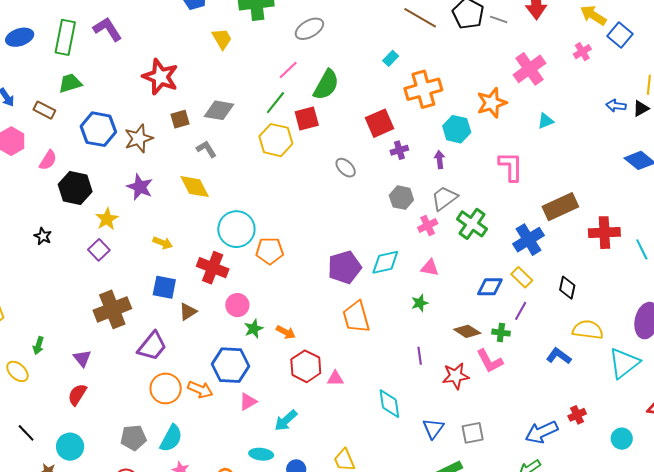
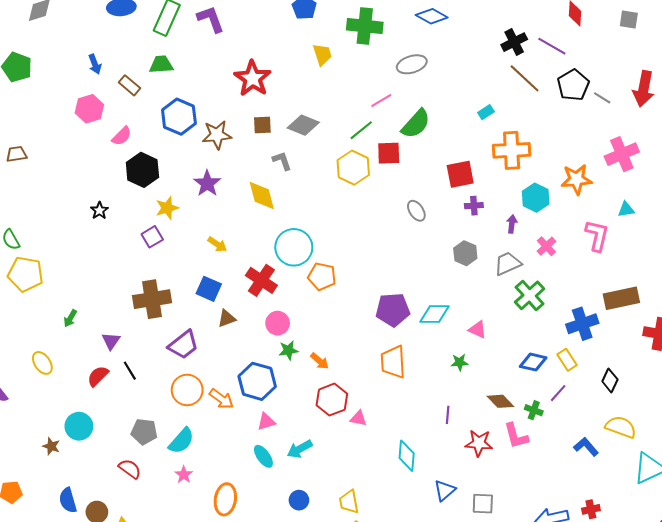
pink L-shape: (511, 166) -> (597, 236), moved
pink cross: (428, 226) -> (546, 246), moved, turned -30
yellow ellipse: (17, 371) -> (42, 363), moved
black line: (26, 433) -> (130, 371), moved
cyan ellipse: (261, 454) -> (263, 456), moved, turned 35

